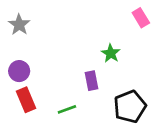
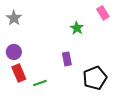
green star: (111, 53) -> (77, 28), moved
green line: (67, 109) -> (40, 83), moved

